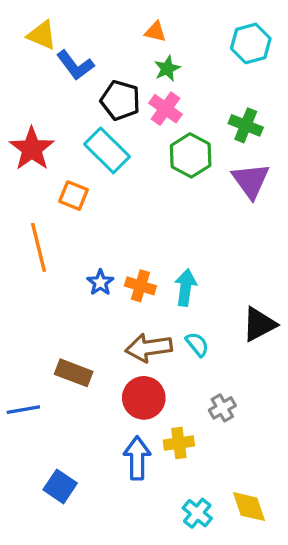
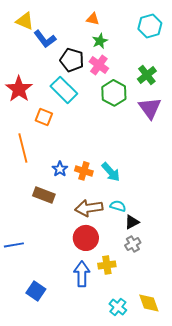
green cross: (246, 125) -> (147, 75), turned 30
cyan arrow: (186, 288) -> (111, 172), turned 130
black triangle: (259, 324) -> (132, 222), moved, size x0.7
cyan semicircle: (197, 344) -> (118, 206), turned -35
brown rectangle: (74, 373) -> (44, 195), moved

